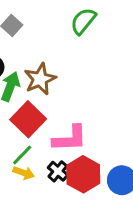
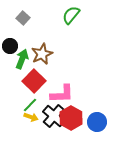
black cross: (58, 171) -> (54, 116), size x1.6

